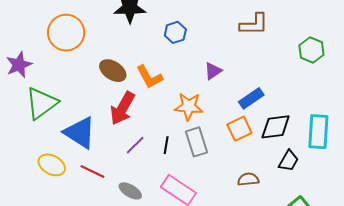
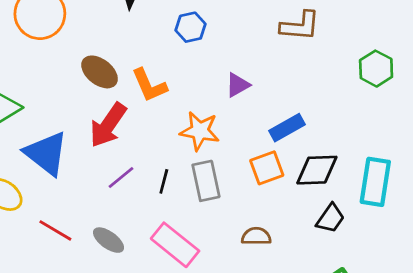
red line: (92, 172) -> (55, 230), moved
brown semicircle: (248, 179) -> (256, 236), moved

